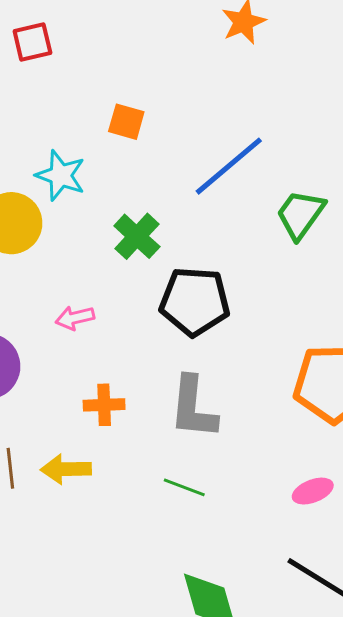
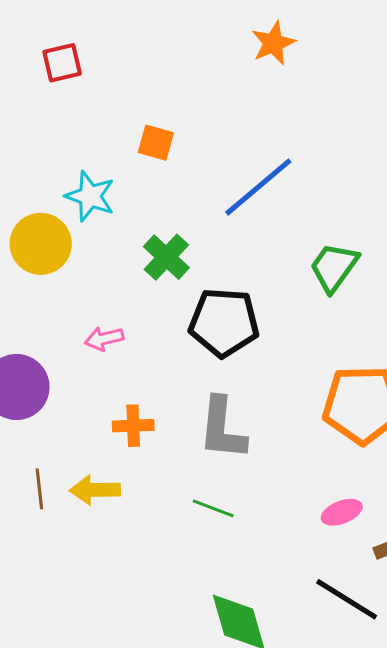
green trapezoid: (300, 214) -> (334, 267), moved

